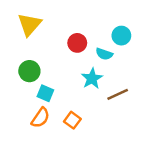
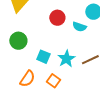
cyan star: (92, 78) -> (66, 59), moved
cyan square: (45, 93) -> (43, 57), moved

